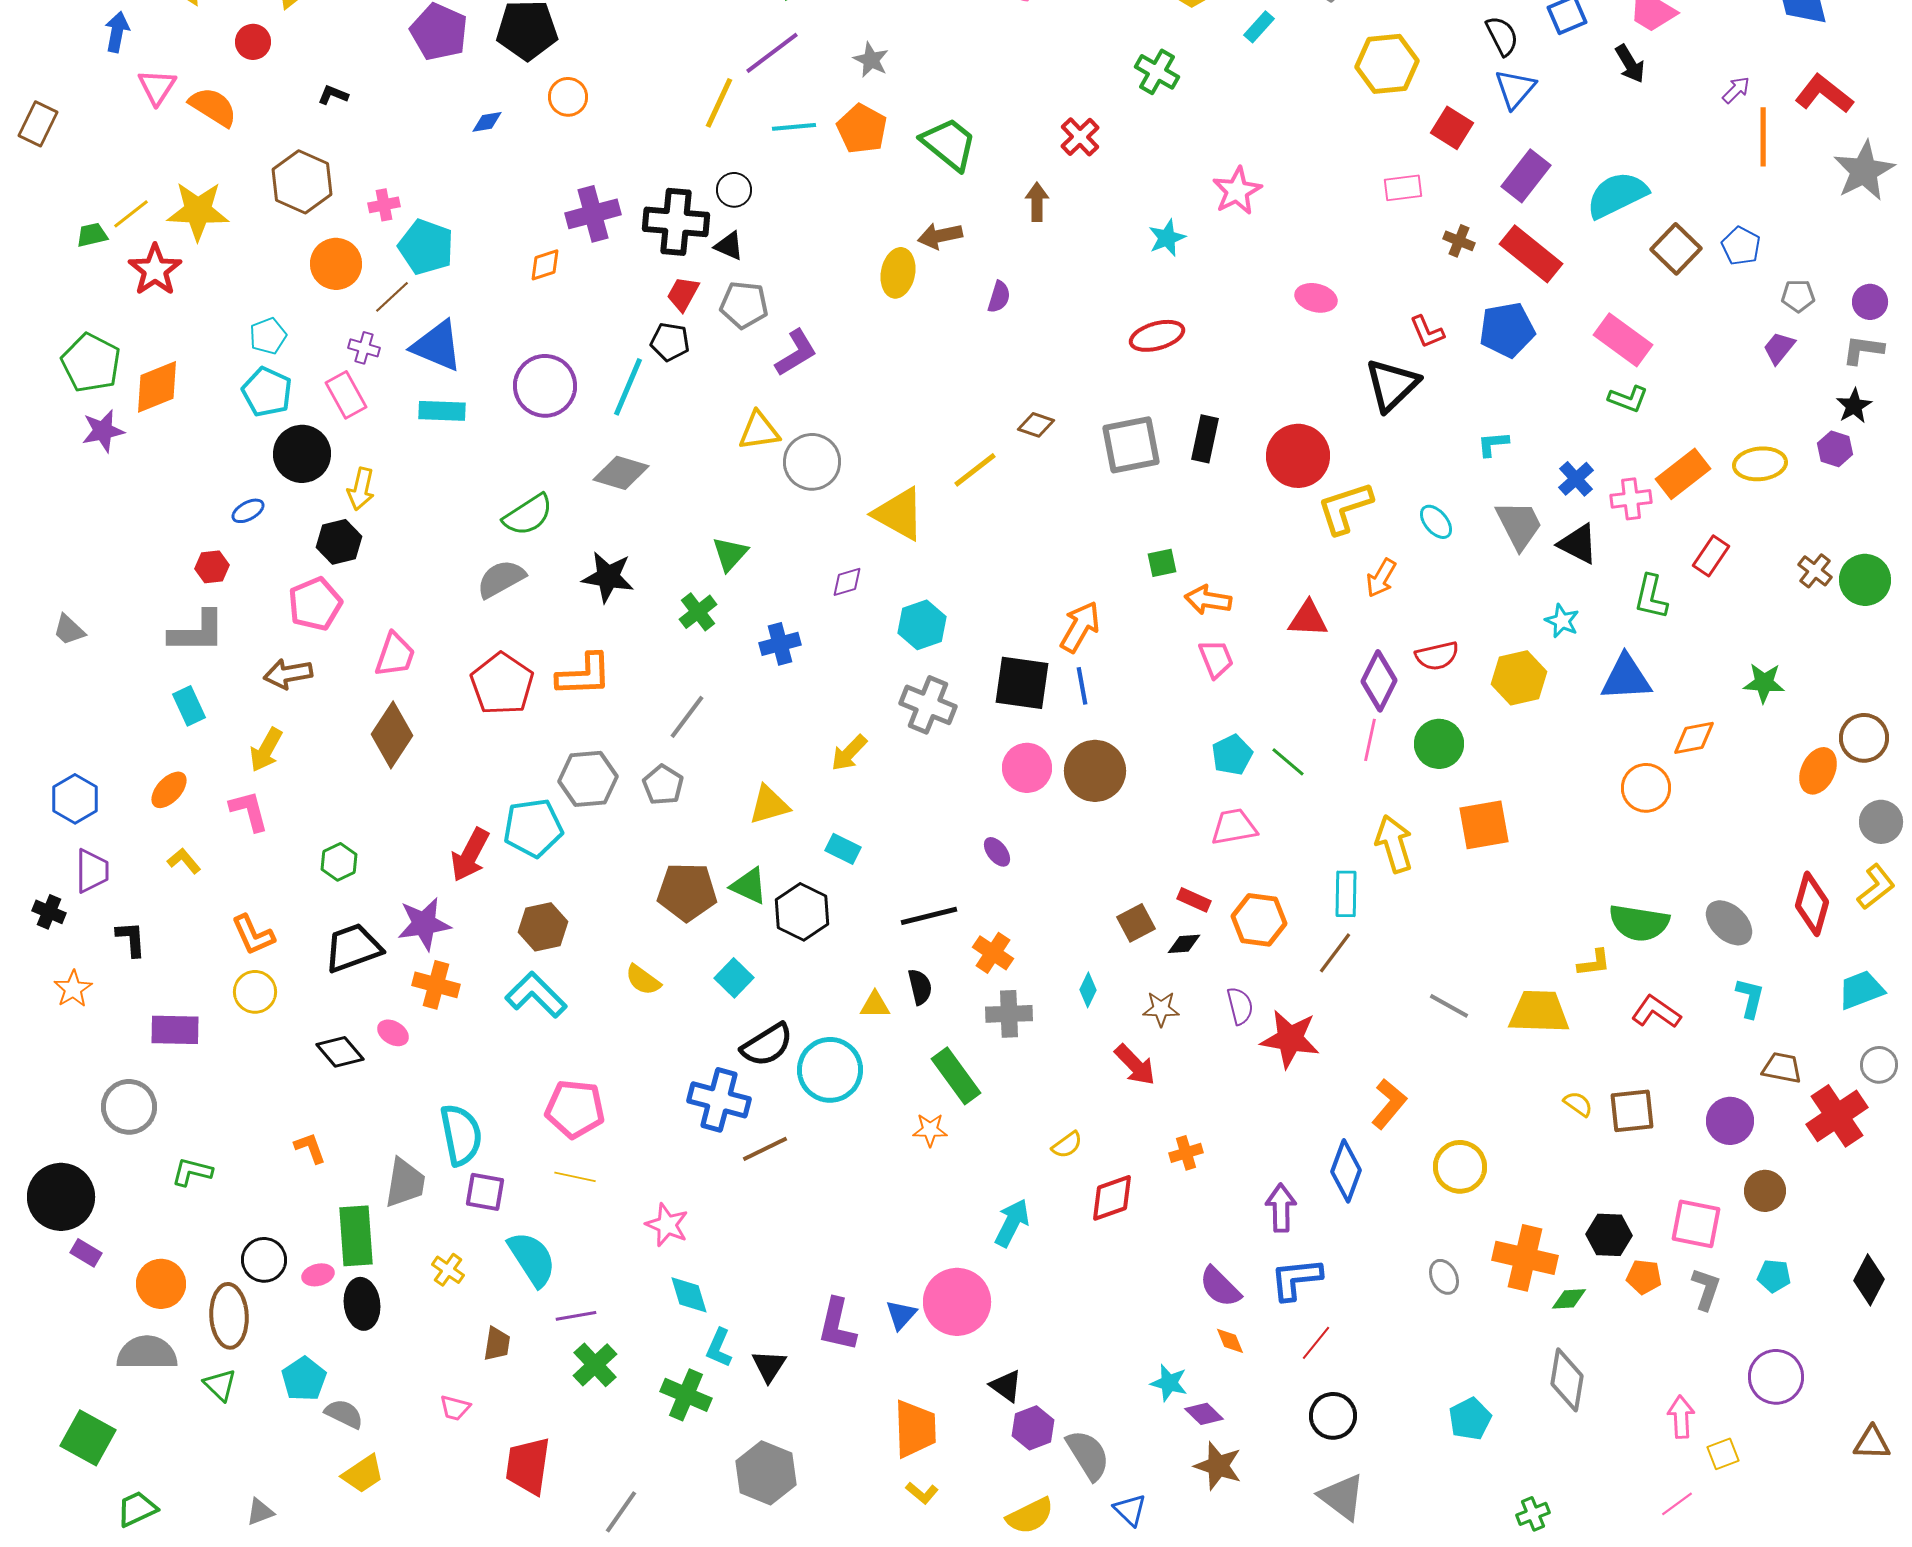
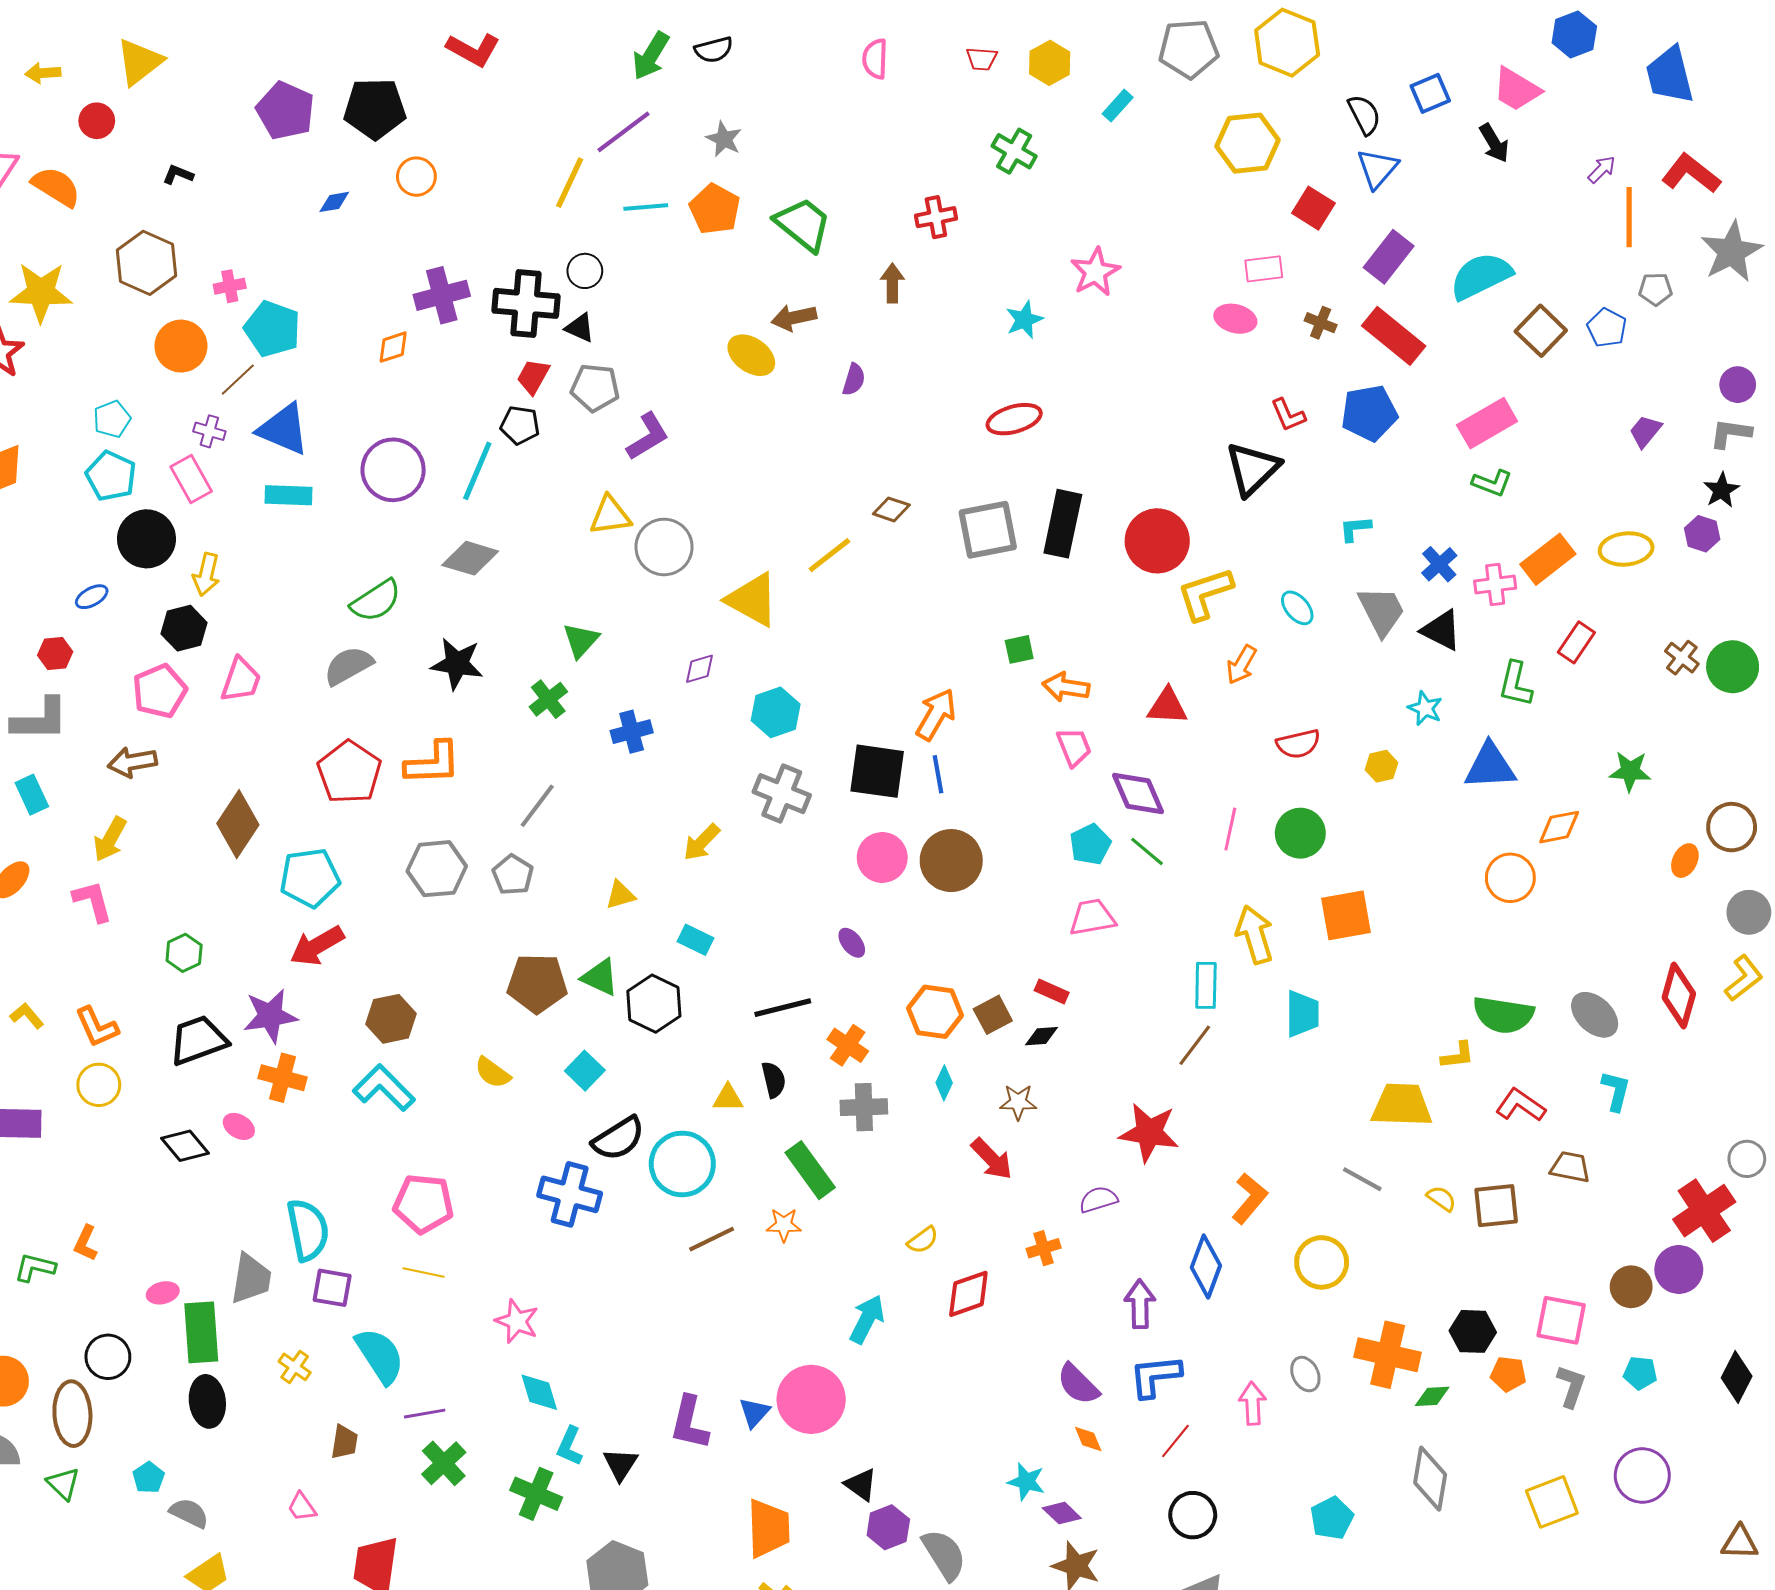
red cross: (1080, 137) -> (936, 217), turned 33
yellow ellipse: (898, 273) -> (751, 355), turned -66
gray pentagon: (1798, 296) -> (1655, 289), moved
pink ellipse: (1316, 298) -> (1235, 319), moved
pink rectangle: (1623, 340) -> (1487, 423), turned -66
black rectangle: (1205, 439) -> (1063, 524), size x1.4
pink trapezoid: (395, 655) -> (241, 680), moved
yellow hexagon: (1519, 678) -> (1381, 766), size x0.6
purple diamond: (1379, 681) -> (1138, 794), moved, turned -50
orange ellipse: (1818, 771) -> (1685, 861), size x0.7
yellow triangle: (769, 805) -> (620, 895), size x0.7
cyan pentagon: (533, 828) -> (310, 878), moved
red arrow: (470, 855) -> (317, 946), turned 32
yellow L-shape: (184, 861) -> (27, 1016), moved
orange hexagon: (1259, 920) -> (935, 1012), moved
cyan trapezoid: (1861, 990) -> (1302, 1014), moved, turned 111
purple semicircle: (1240, 1006) -> (1098, 1199), moved, turned -93
gray line: (1449, 1006) -> (1362, 1179), moved
brown trapezoid: (1782, 1068) -> (1570, 1167), moved
purple circle: (1730, 1121) -> (1679, 1270), moved
orange L-shape: (310, 1148) -> (86, 1243), moved, turned -135
brown line: (765, 1149) -> (712, 1239), moved
pink ellipse: (318, 1275) -> (163, 1293), moved
cyan pentagon: (304, 1379) -> (149, 1478), size x0.7
pink trapezoid: (455, 1408) -> (302, 1507), turned 40
pink arrow: (1681, 1417) -> (1253, 1403), moved
yellow square: (1723, 1454) -> (1552, 1502), moved, size x1.6

